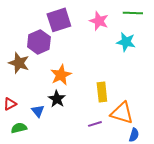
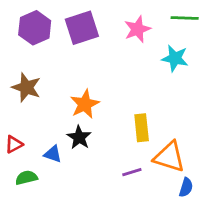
pink star: (99, 21) -> (137, 29), turned 30
purple hexagon: (39, 42) -> (35, 28), moved
blue triangle: (38, 111) -> (53, 154), turned -32

